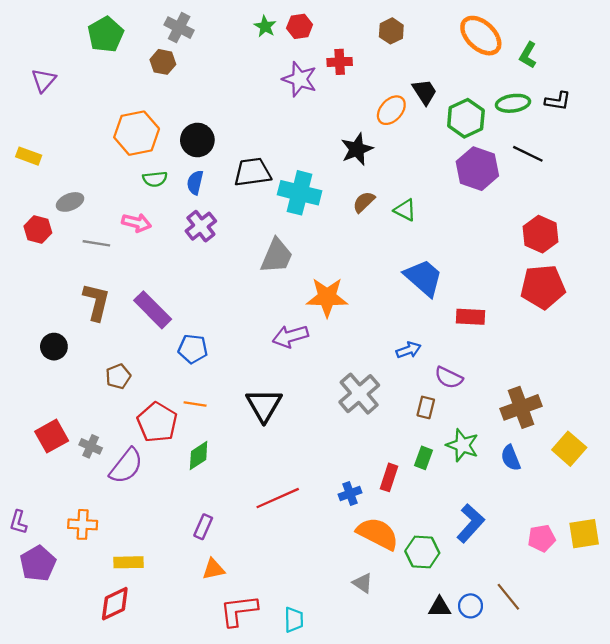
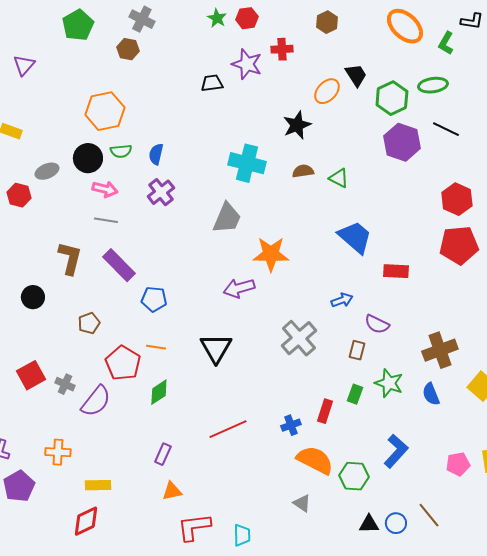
black L-shape: (558, 101) -> (472, 21), moved
black circle: (197, 140) -> (88, 158), moved
black trapezoid: (252, 172) -> (212, 83), moved, size x0.7
brown semicircle: (364, 202) -> (303, 171), turned 35
gray line: (96, 243) -> (106, 220), moved

